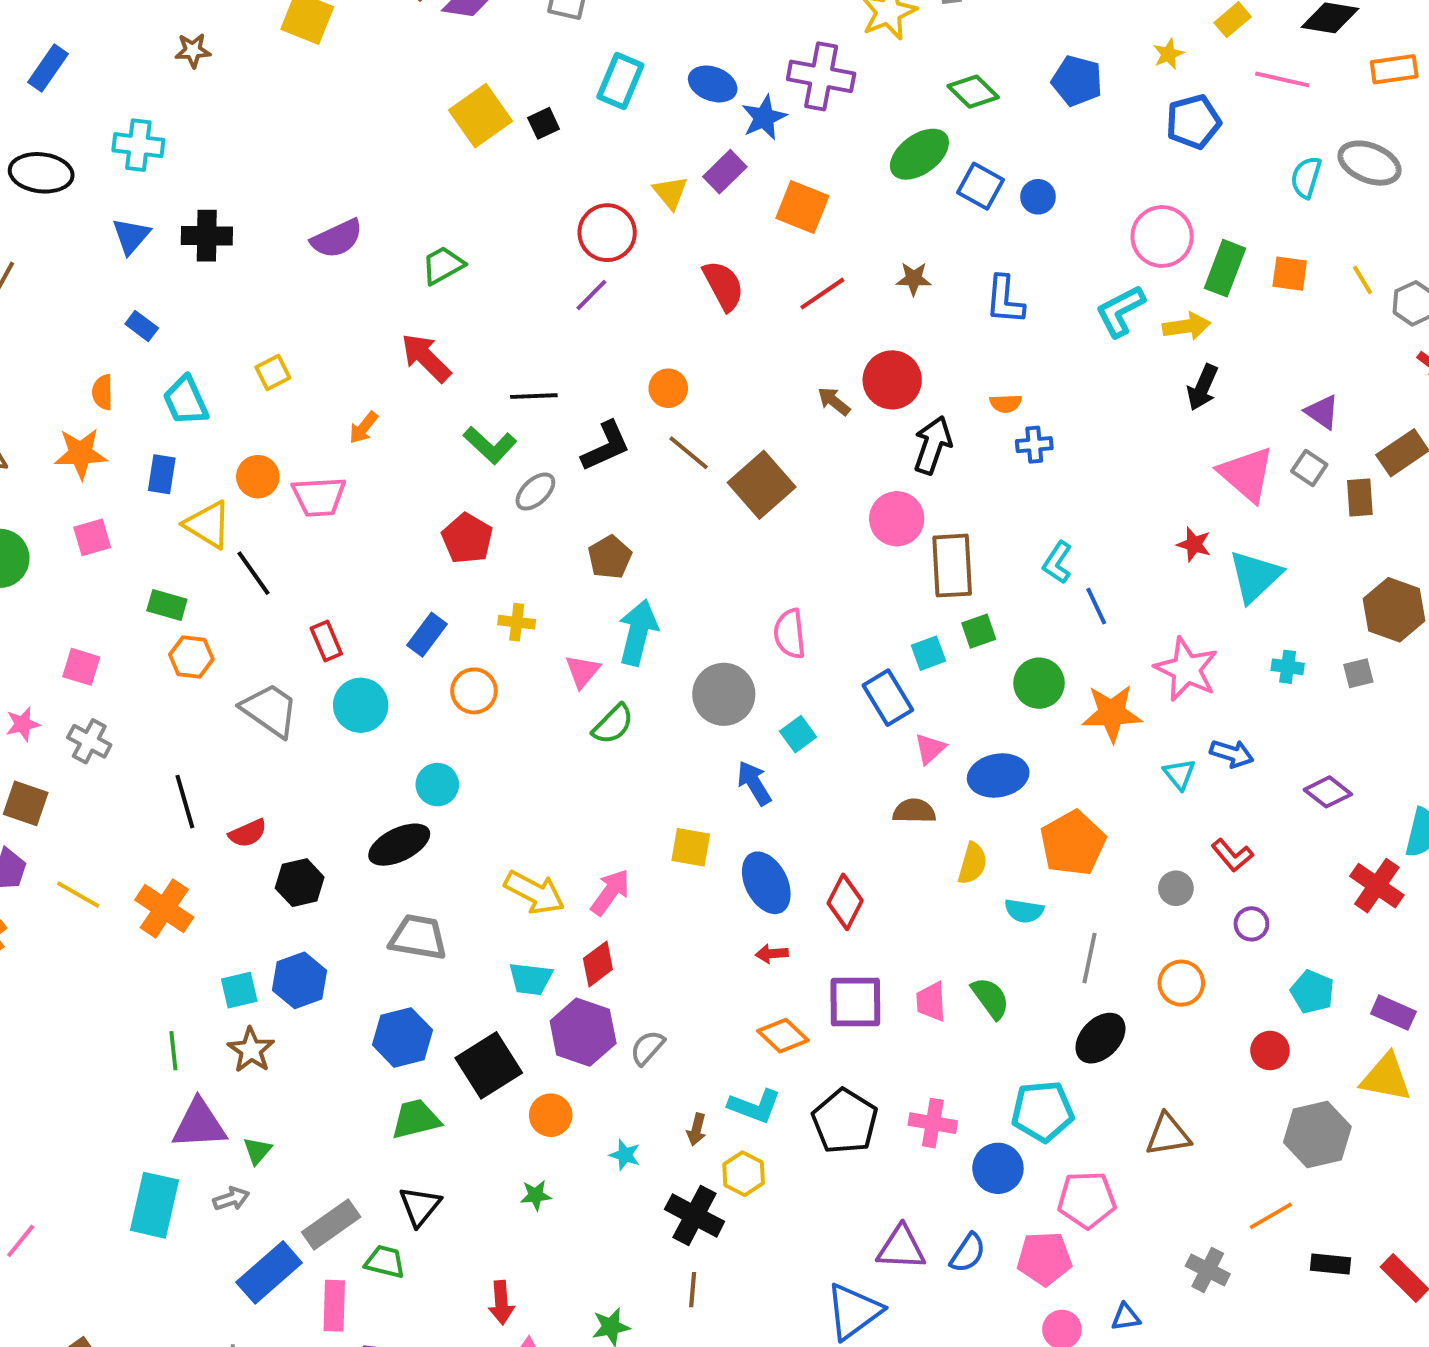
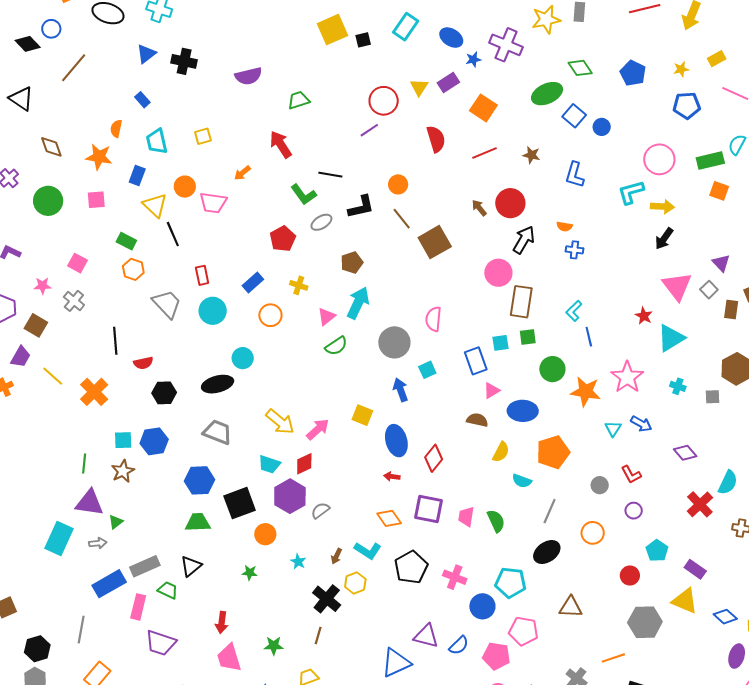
blue star: (764, 118) -> (473, 59), size x0.7
green rectangle: (1225, 268) -> (710, 161), moved, turned 44

